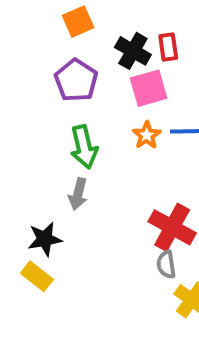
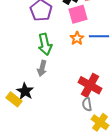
black star: (45, 239) -> (25, 91), turned -30
yellow rectangle: (37, 276) -> (14, 99), moved

